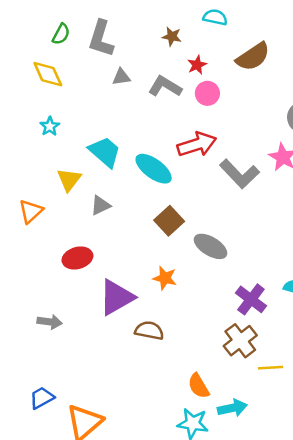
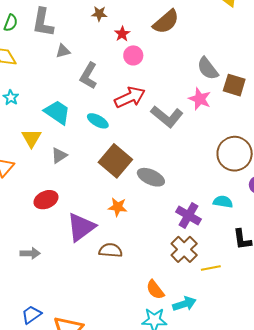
gray L-shape: (165, 86) -> (89, 76), moved, turned -84
cyan ellipse: (154, 169) -> (98, 121), size x0.7
brown square: (169, 221) -> (115, 161), size x1.4

